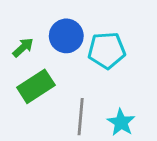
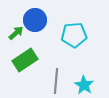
blue circle: (66, 36) -> (35, 20), moved

